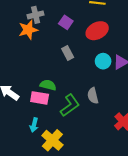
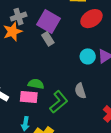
purple square: (66, 22) -> (48, 22), size x1.6
red ellipse: (97, 31) -> (91, 19), moved
gray rectangle: (68, 53) -> (48, 39), moved

